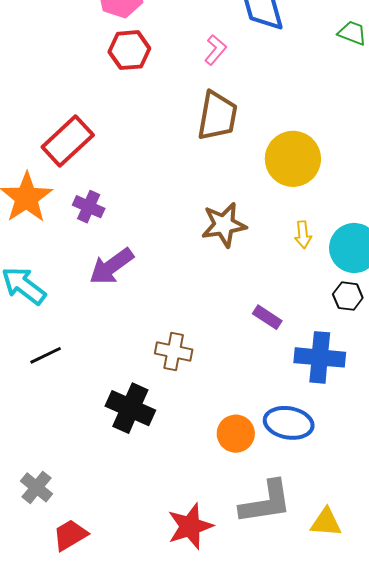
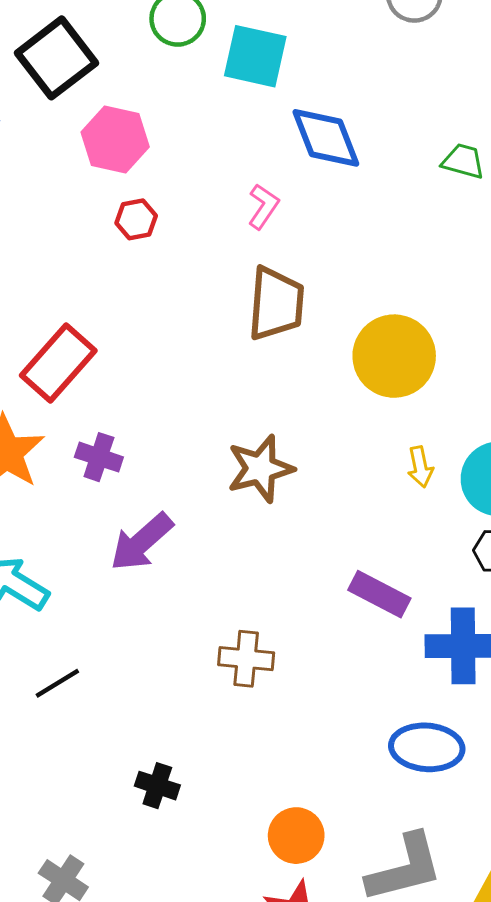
red hexagon: (129, 50) -> (136, 219), size x0.7
brown star: (224, 225) -> (260, 469), moved
purple rectangle: (267, 317) -> (379, 594), size x1.4
black cross: (130, 408) -> (157, 786), moved, size x0.6
orange circle: (236, 434) -> (296, 836), moved

